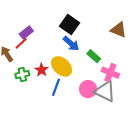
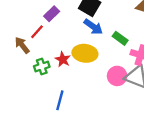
purple rectangle: (26, 33) -> (52, 14), moved
yellow ellipse: (62, 66) -> (85, 53), turned -30
blue line: (56, 87) -> (60, 100), moved

